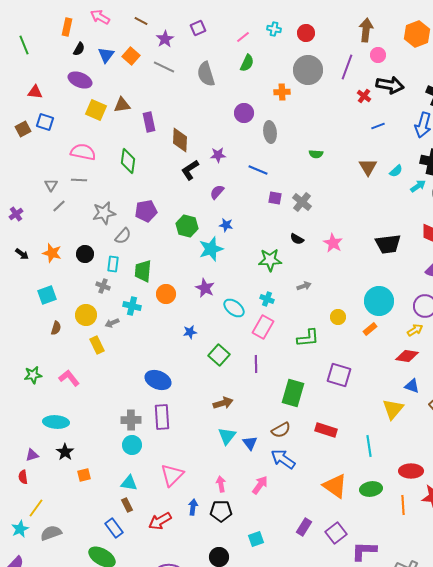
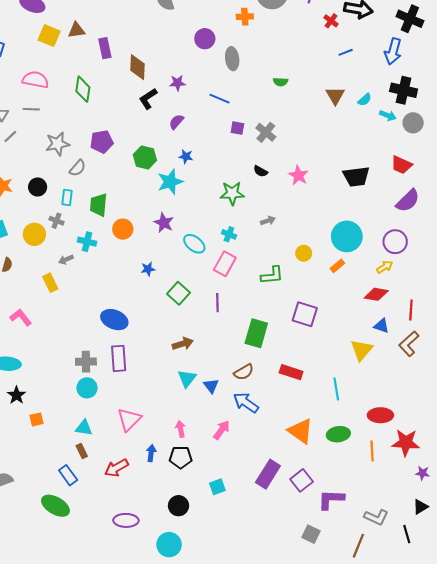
cyan arrow: (418, 186) -> (388, 115), turned 56
yellow circle: (86, 315) -> (34, 234), moved
purple rectangle: (304, 527) -> (268, 474), size x1.5

